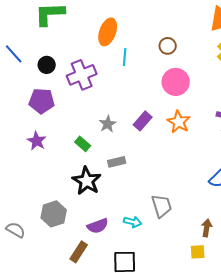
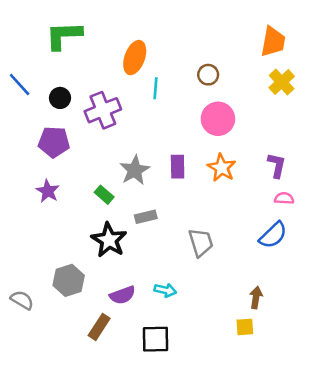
purple rectangle: (143, 121) -> (178, 167), turned -42
gray star: (108, 124) -> (135, 170), size x1.4
gray trapezoid: (162, 206) -> (201, 242), moved

